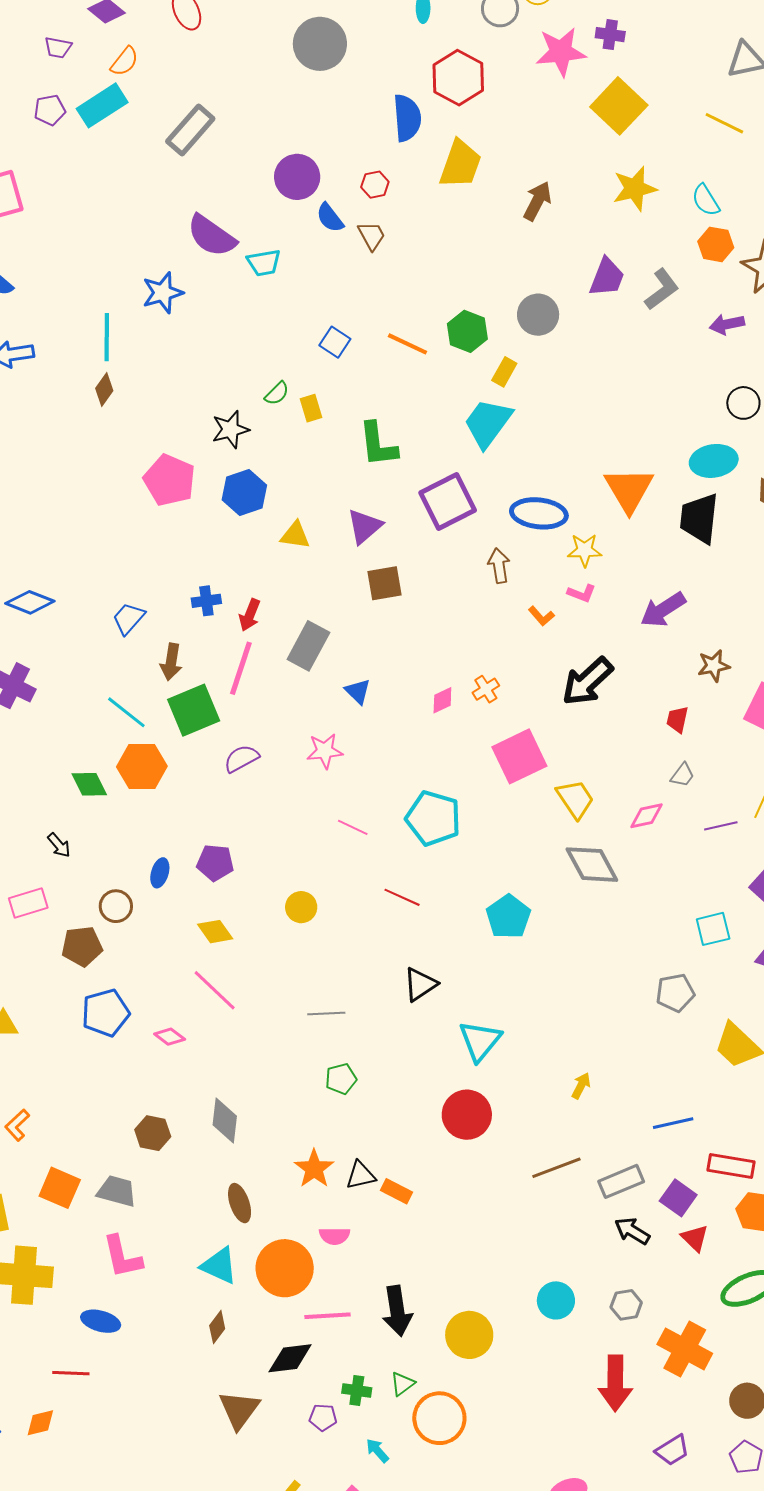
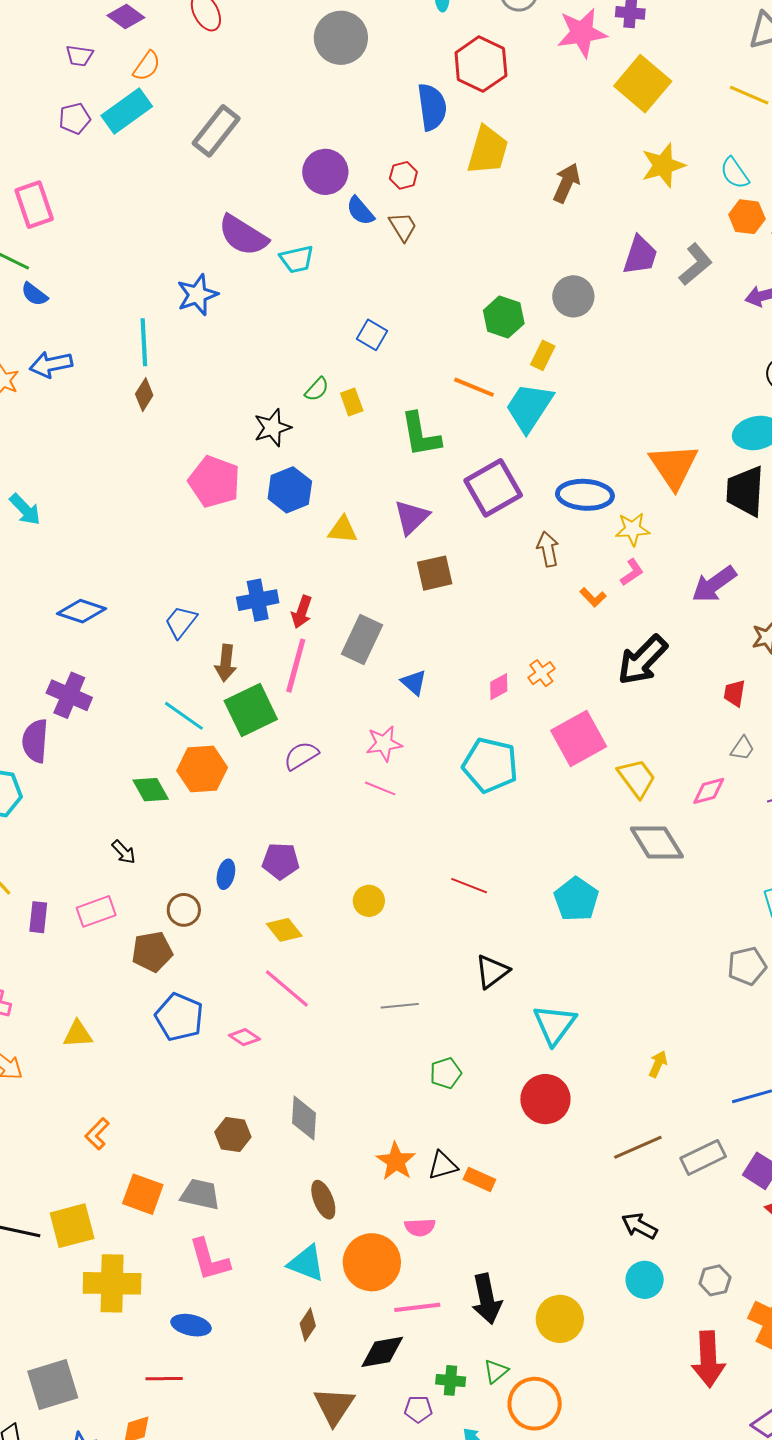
orange line: (408, 344) -> (474, 387), moved
pink L-shape: (582, 593) -> (632, 572), turned -52
blue cross: (206, 601) -> (258, 600), size x1.4
cyan pentagon: (433, 818) -> (490, 765), moved
pink line: (353, 827) -> (380, 788), moved
blue pentagon: (106, 1013) -> (179, 1017), turned -30
green pentagon: (341, 1079) -> (446, 1073), moved
black arrow: (632, 1231) -> (639, 1226), moved

